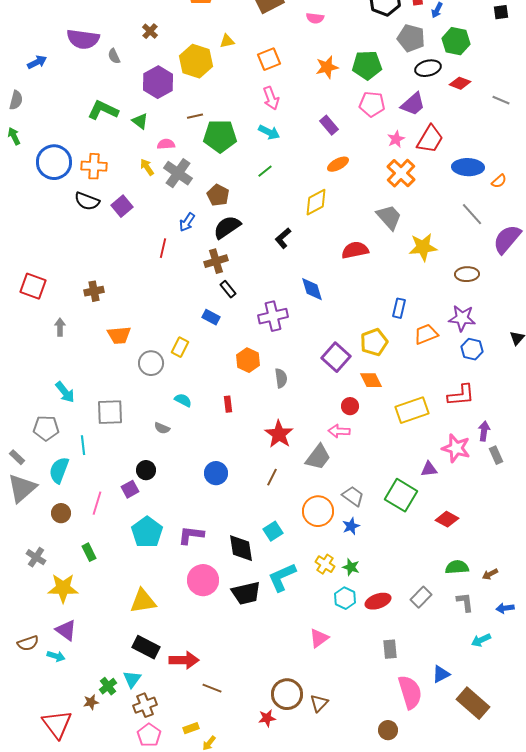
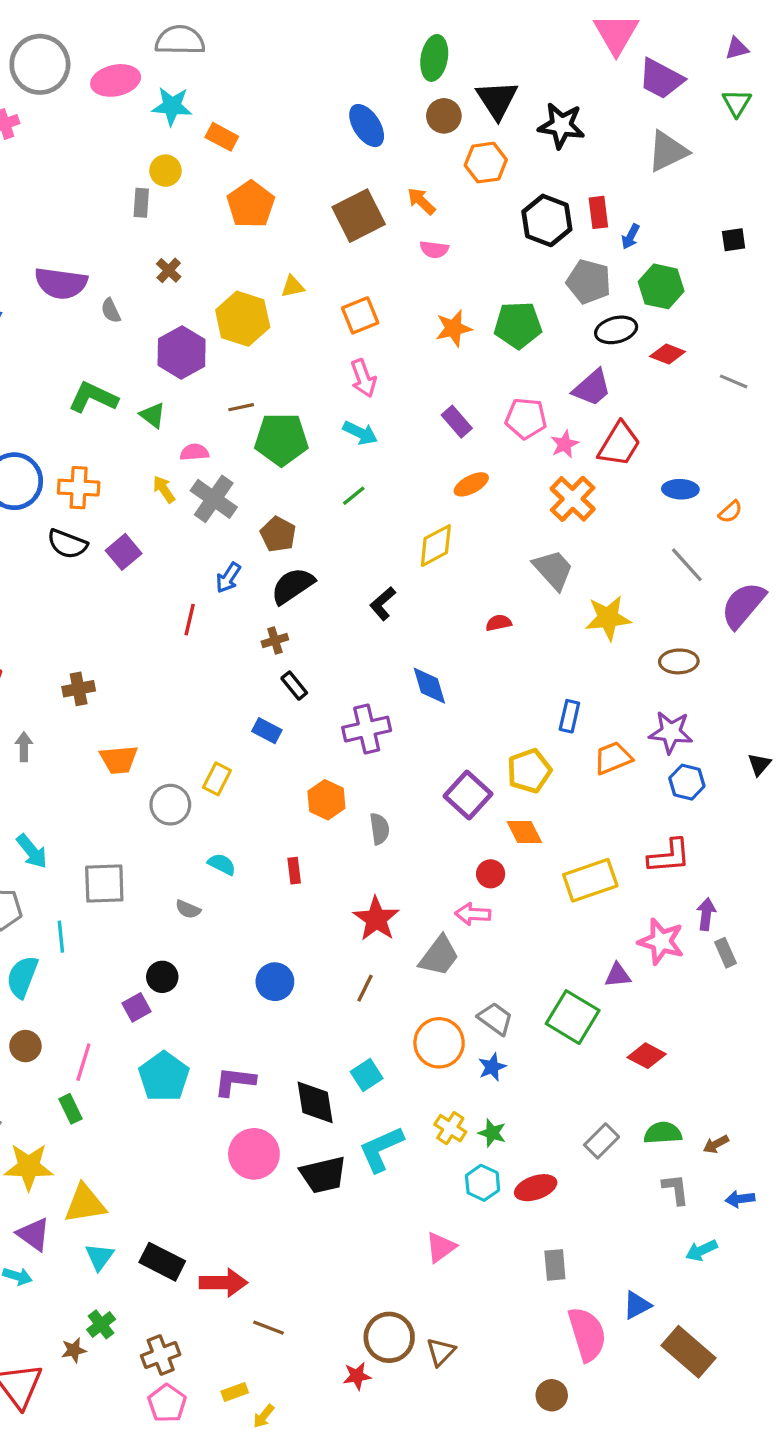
pink pentagon: (372, 104) -> (526, 418), moved
blue ellipse: (468, 167) -> (680, 489), size x0.7
red semicircle: (355, 250) -> (499, 623), size x0.6
brown cross: (216, 261) -> (275, 640), size x0.7
pink line: (97, 503) -> (83, 1062), moved
gray rectangle: (421, 597) -> (602, 1141), moved
yellow triangle: (143, 601) -> (85, 1204), moved
cyan triangle: (132, 679) -> (99, 1257), moved

